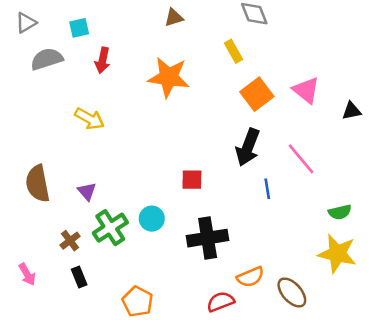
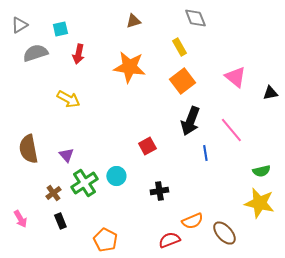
orange square: (257, 94) -> (182, 81), moved
red square: (192, 180) -> (147, 146), turned -30
black cross: (208, 238) -> (159, 191), size x0.6

